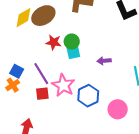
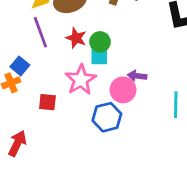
purple line: (41, 74) -> (40, 32), moved
pink star: (63, 85) -> (81, 80), moved
pink circle: (118, 109) -> (123, 90), moved

